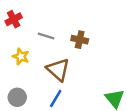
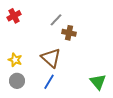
gray line: (46, 36) -> (56, 20), moved, turned -64
yellow star: (21, 56) -> (15, 60), moved

